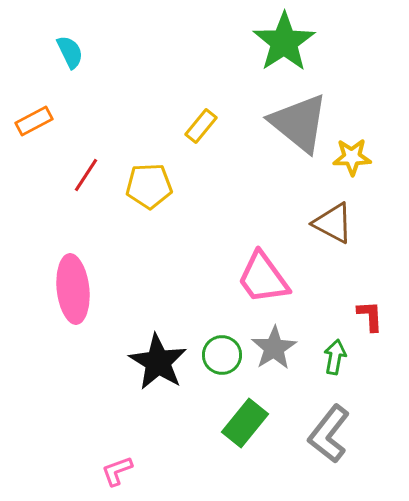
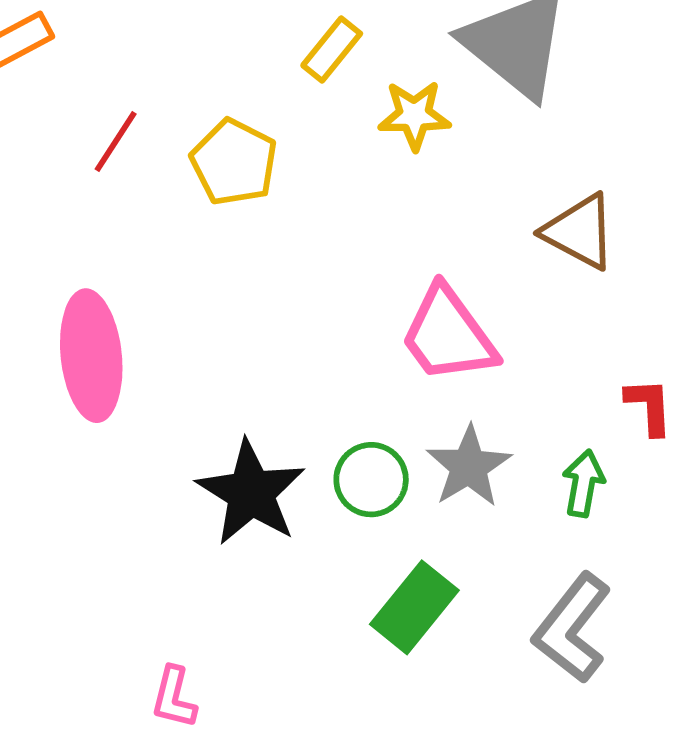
yellow star: (352, 157) -> (414, 115), moved
yellow pentagon: (149, 186) -> (234, 162), turned 30
pink L-shape: (117, 471) -> (174, 697), turned -56

